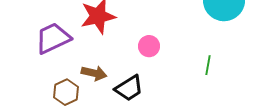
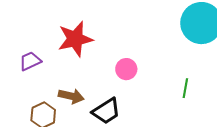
purple trapezoid: (53, 38) -> (30, 61), size x0.6

